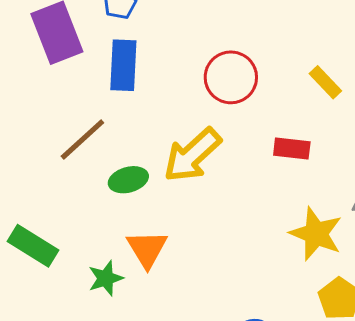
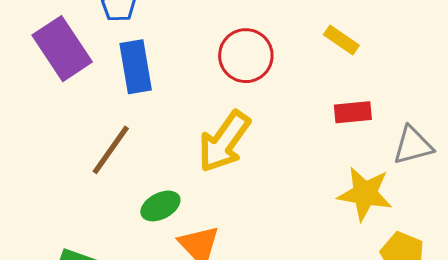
red rectangle: (292, 149) -> (353, 112), moved
green ellipse: (128, 180) -> (160, 206), moved

